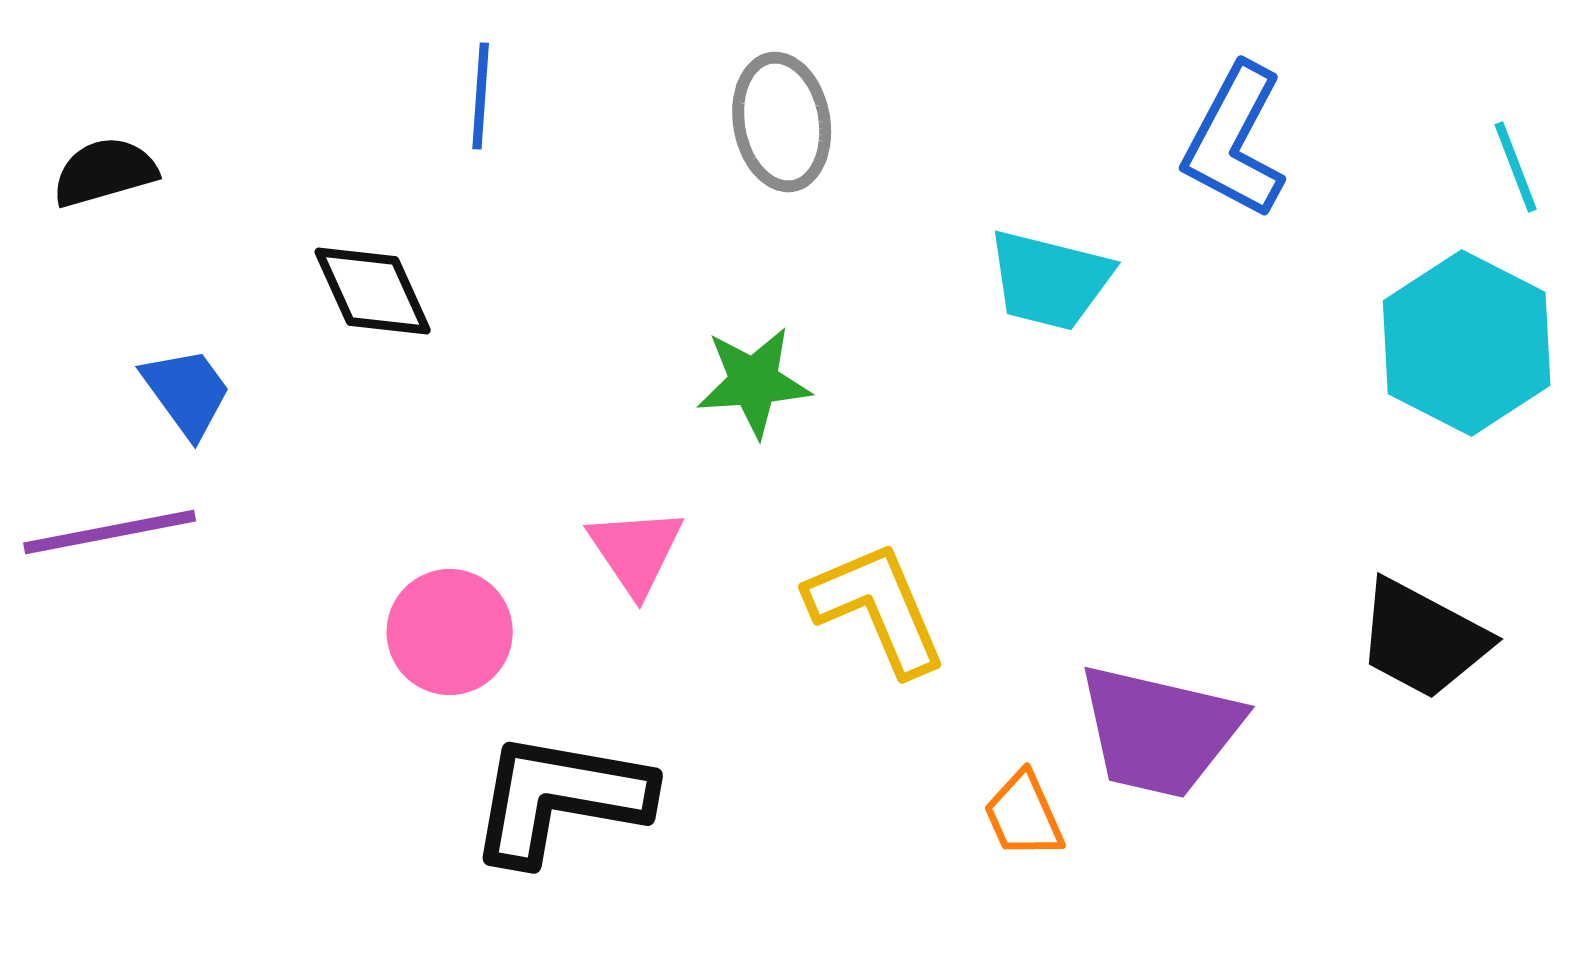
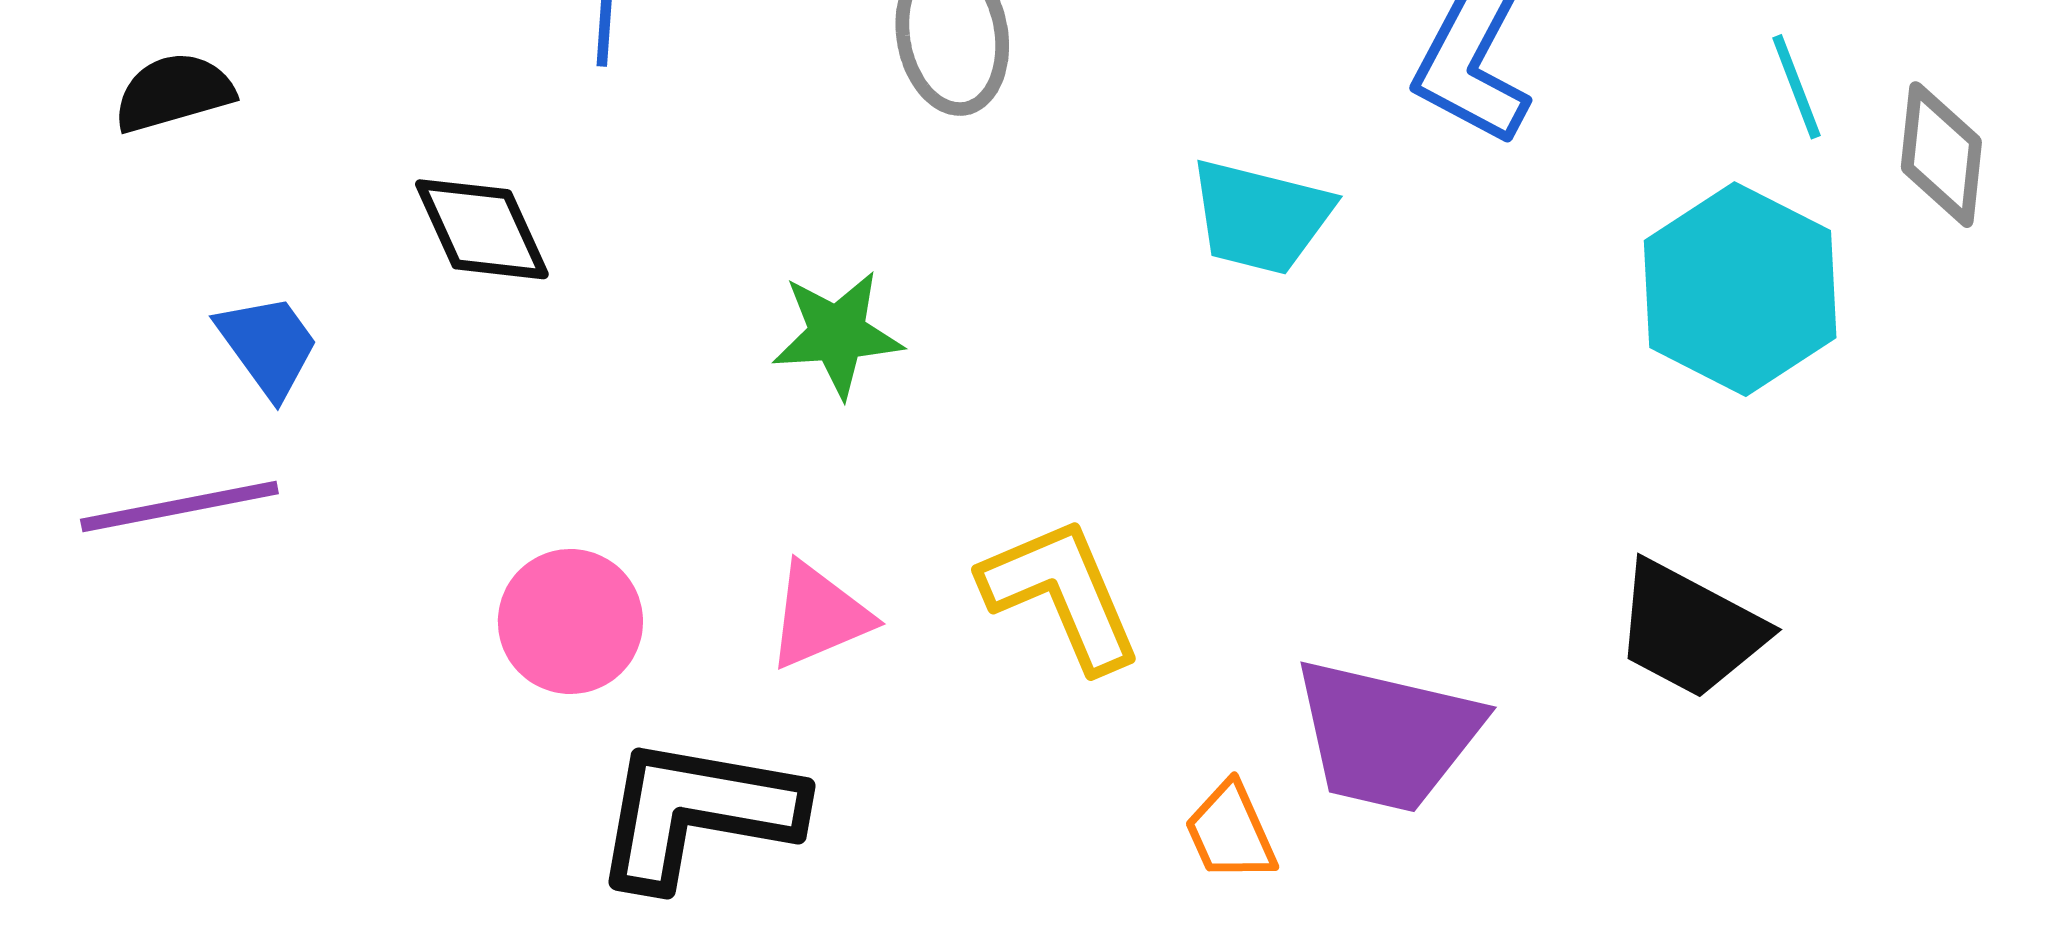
green star: (754, 382) -> (837, 334), moved
pink triangle: (636, 551) -> (819, 616), moved, turned 41

